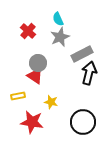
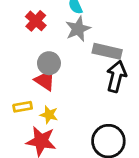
gray rectangle: (82, 54) -> (107, 51), turned 40
yellow star: (51, 102) -> (49, 115), moved

